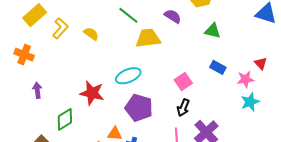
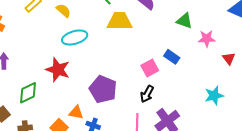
blue rectangle: (218, 67) -> (172, 57), moved
cyan ellipse: (128, 76) -> (75, 37), moved
pink star: (245, 79) -> (207, 39), moved

